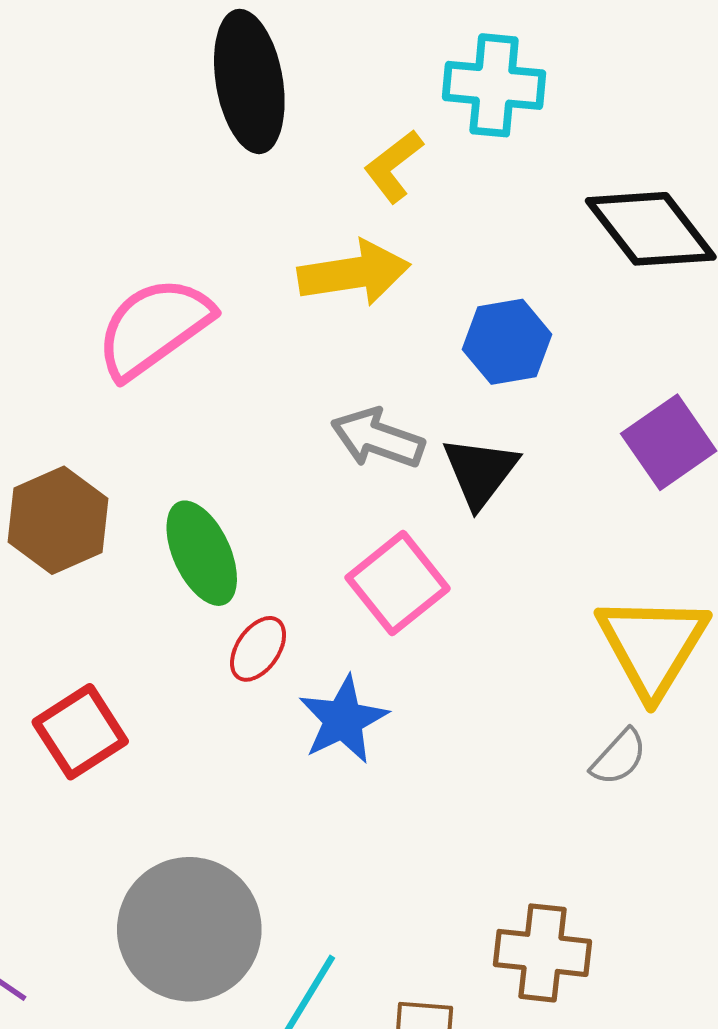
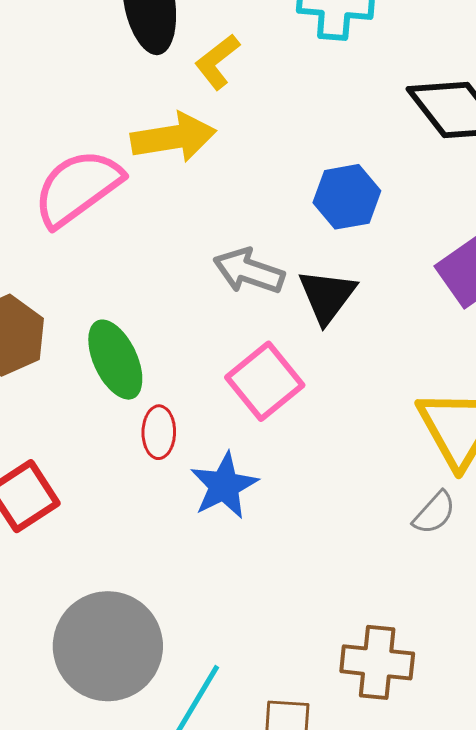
yellow L-shape: (393, 166) -> (217, 62), moved
yellow arrow: (354, 273) -> (173, 137), moved
red ellipse: (258, 649) -> (159, 432), turned -33

